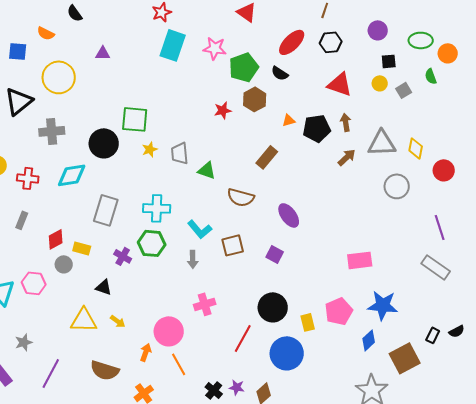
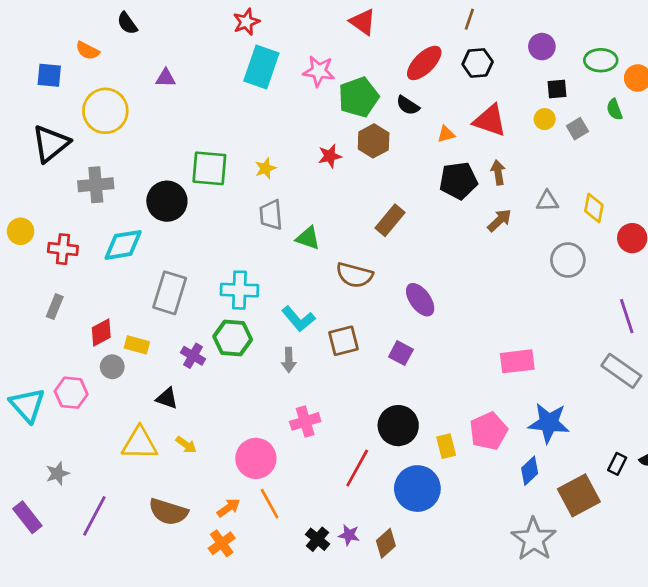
orange triangle: (289, 120) -> (446, 134), moved
gray triangle: (382, 143) -> (547, 201), size x0.6
yellow star: (150, 149) -> (265, 168), moved
orange arrow: (146, 352) -> (229, 508), moved, turned 36

